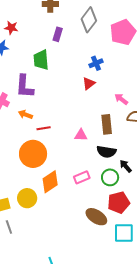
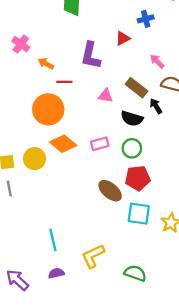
blue cross: (96, 63) -> (146, 19), moved
purple L-shape: (25, 86) -> (91, 56), moved
brown rectangle: (107, 124) -> (136, 88), turned -54
black arrow: (126, 166) -> (156, 106), moved
orange diamond: (50, 182) -> (63, 144), turned 65

